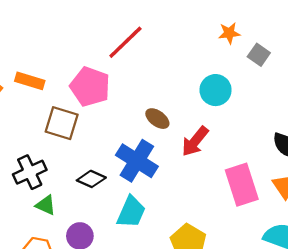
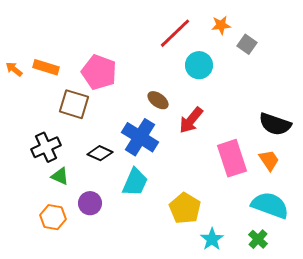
red line: (125, 42) -> (175, 33), moved
cyan circle: (216, 90) -> (199, 65), moved

